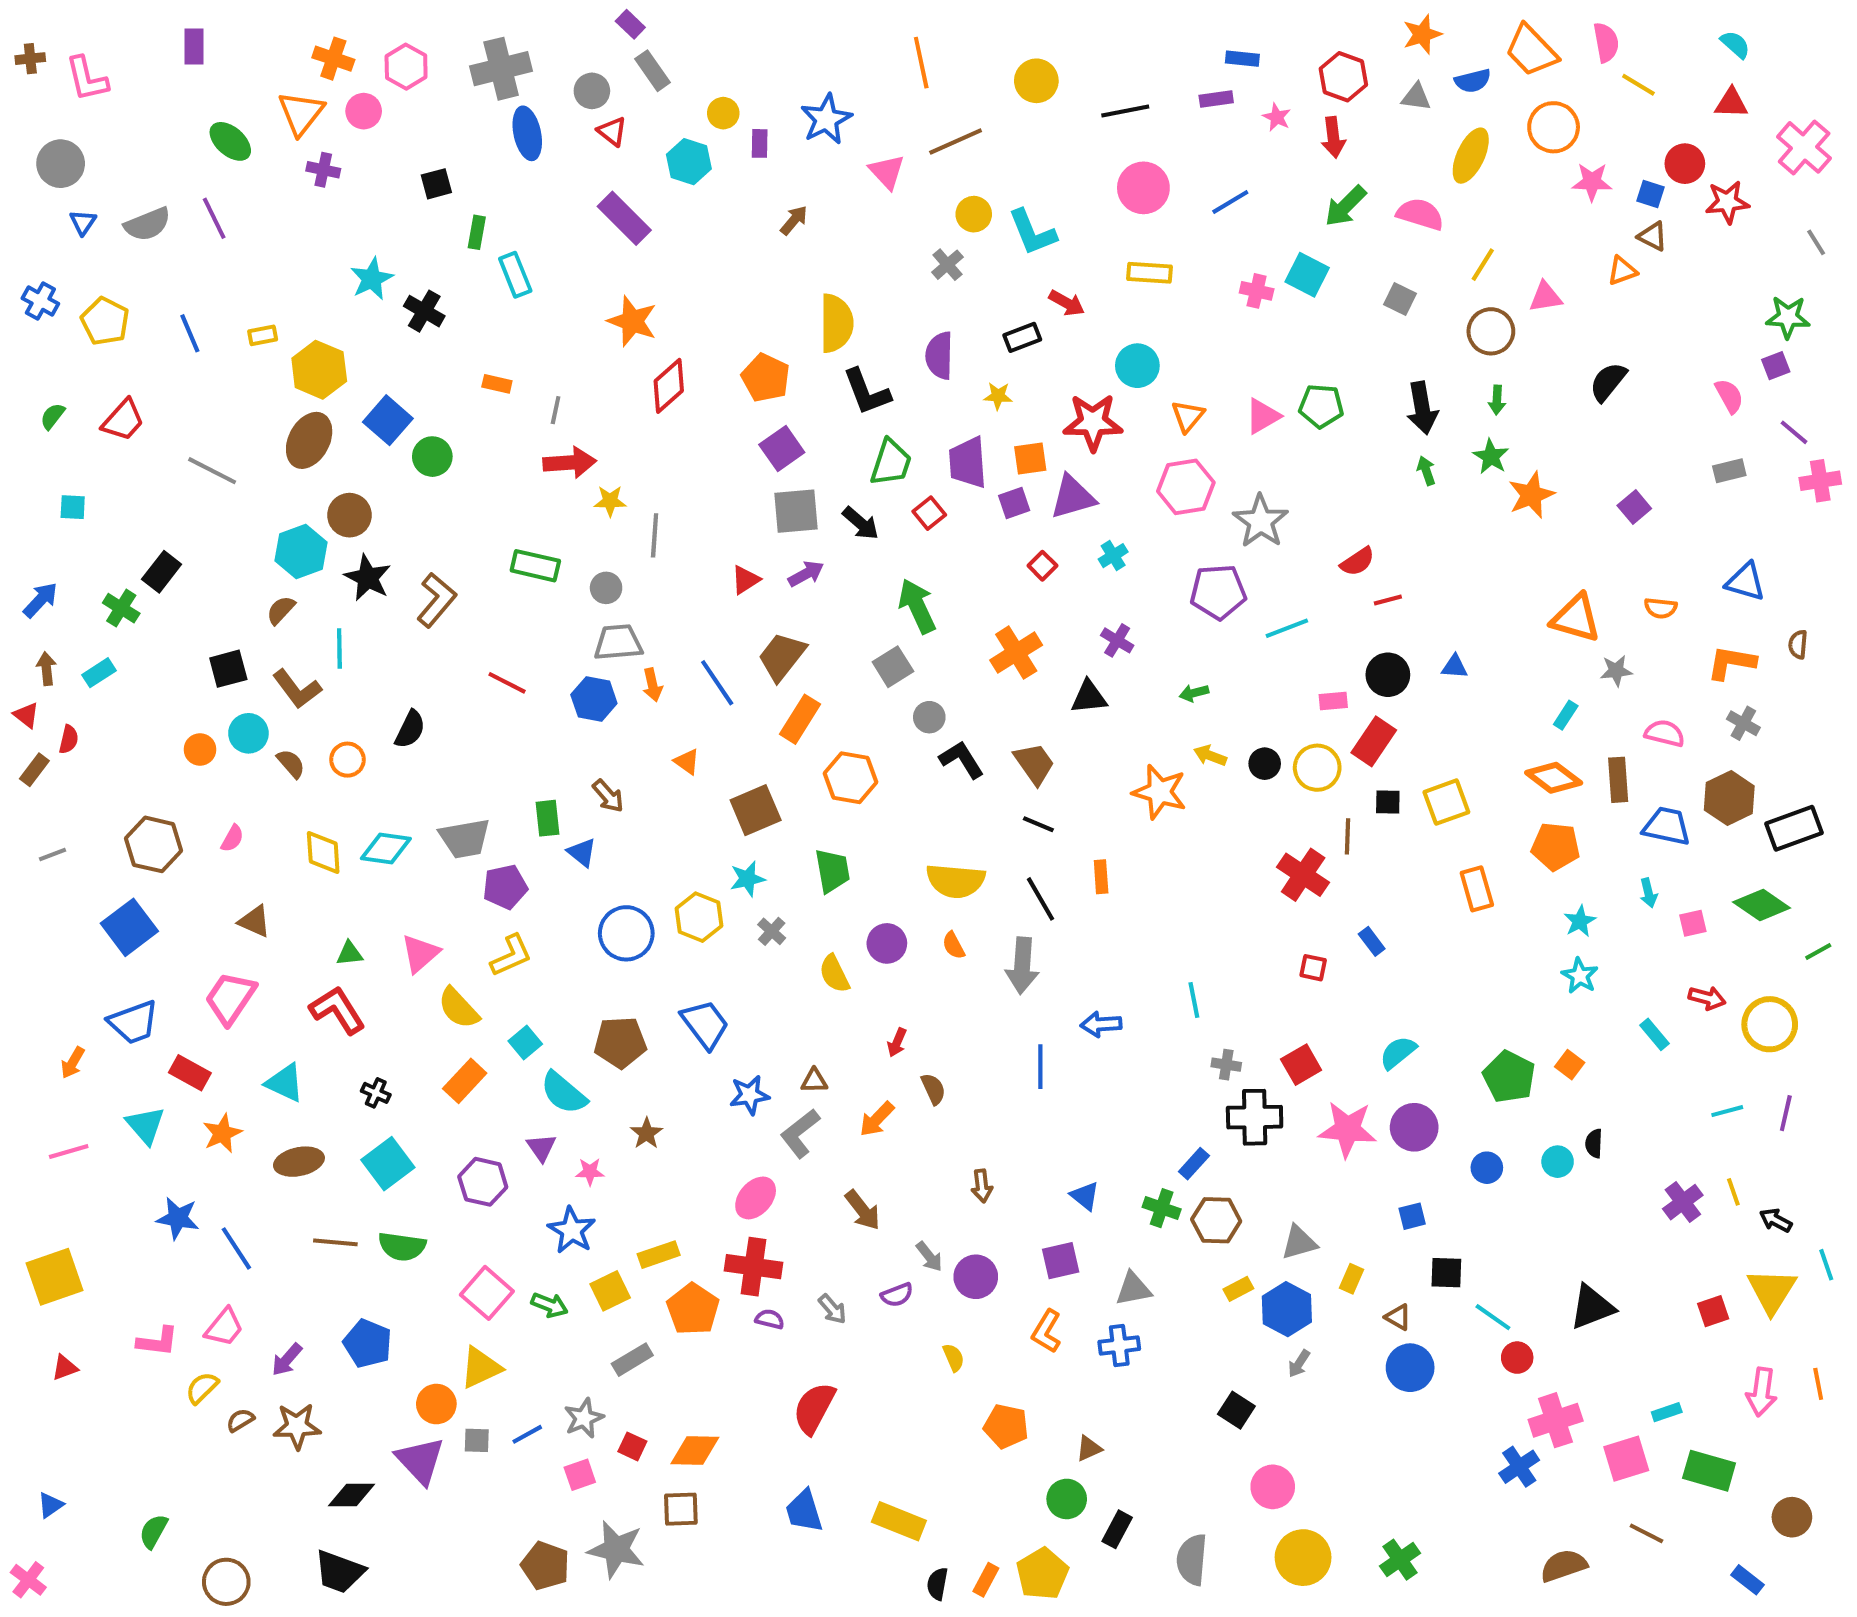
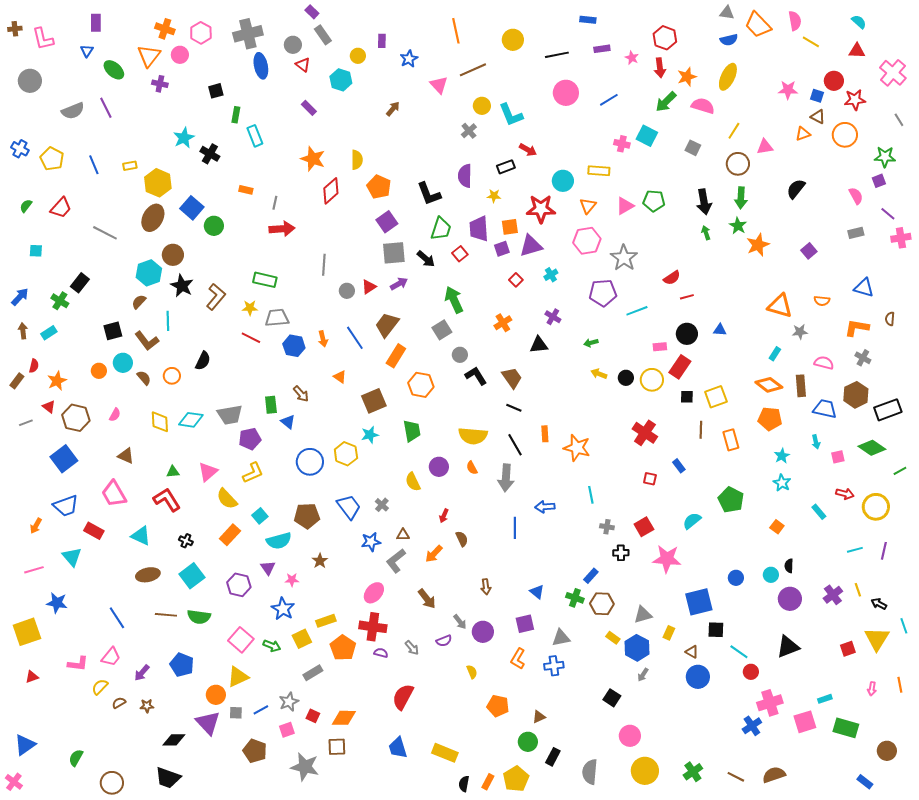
orange star: (1422, 34) -> (687, 77), moved
blue rectangle: (1242, 59) -> (588, 20), moved
gray triangle: (1416, 97) -> (727, 13), moved
blue star: (826, 119) -> (409, 59), size x0.7
orange circle: (1554, 127) -> (845, 135), moved
purple rectangle: (760, 143) -> (382, 41), moved
purple rectangle: (624, 218) -> (309, 108), size x0.6
blue triangle: (83, 222) -> (87, 51), moved
yellow rectangle: (1149, 273) -> (599, 171), moved
yellow semicircle: (836, 323) -> (357, 160), moved, size x0.7
green arrow: (1497, 400) -> (741, 198), size x1.5
yellow star: (610, 501) -> (250, 308), moved
gray circle: (606, 588) -> (347, 291), moved
gray trapezoid: (618, 642) -> (277, 318), moved
orange cross: (1016, 653) -> (503, 323), size x0.7
red triangle: (26, 715) -> (49, 407), moved
orange star: (1160, 792) -> (577, 448), moved
brown line: (1347, 836) -> (701, 430), moved
gray cross: (772, 931) -> (382, 505), moved
pink trapezoid: (230, 998) -> (114, 494), turned -64
green pentagon: (1509, 1077) -> (731, 500), moved
cyan semicircle: (564, 1093) -> (279, 541), turned -55
black cross: (1255, 1117) -> (621, 553), size x0.6
purple circle: (1414, 1127) -> (790, 599), moved
orange star: (222, 1133) -> (57, 381), moved
blue square: (1412, 1216) -> (699, 602), size x2.0
blue star: (178, 1218) -> (57, 603), moved
yellow rectangle: (1238, 1289) -> (613, 638), turned 64
pink arrow: (1762, 1392) -> (872, 689), size x0.6
brown star: (297, 1426) -> (147, 706), size x0.6
blue triangle: (51, 1505) -> (25, 745), size x1.6
brown line: (1646, 1533) -> (736, 777), moved
brown pentagon: (545, 1566) -> (255, 751), moved

